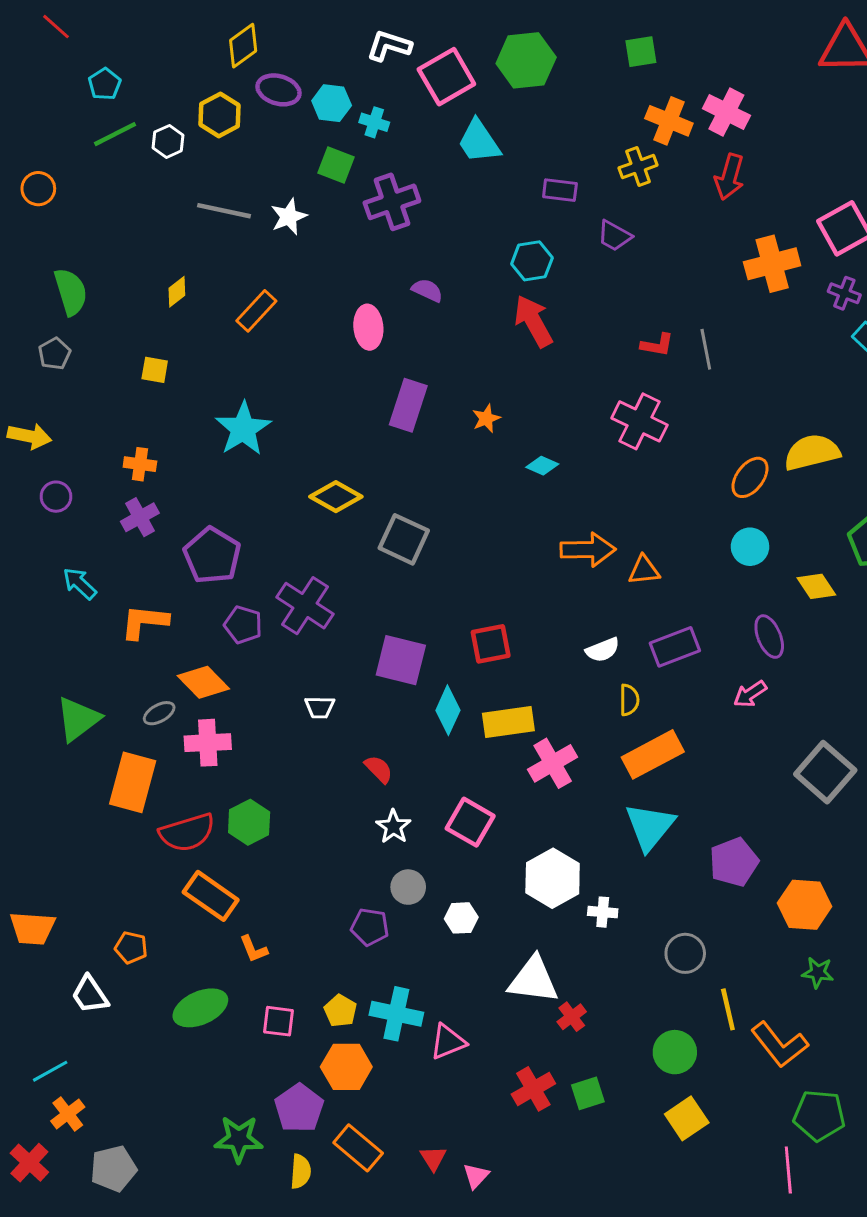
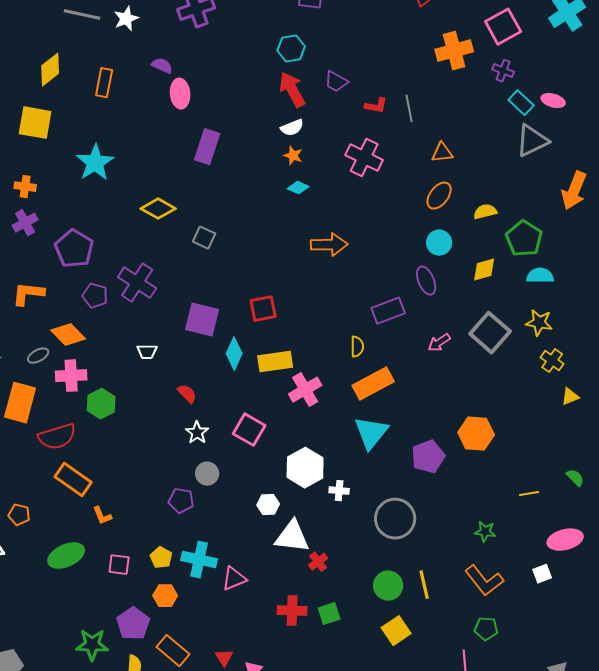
purple trapezoid: (614, 236) -> (336, 82), moved
purple semicircle: (427, 290) -> (162, 66), moved
yellow diamond: (177, 292) -> (50, 70), size x1.6
orange rectangle: (256, 311) -> (104, 83), turned -32
yellow square: (155, 370) -> (35, 123), size x1.8
orange star: (486, 418) -> (293, 156), moved, turned -30
yellow semicircle: (812, 452) -> (485, 212), moved, size x0.6
gray square: (404, 539) -> (204, 238), size x0.7
orange triangle: (644, 570) -> (442, 153), moved
yellow diamond: (816, 586) -> (484, 270), turned -72
purple ellipse: (769, 637) -> (426, 281), moved
white semicircle: (603, 650) -> (292, 128), moved
gray square: (825, 772) -> (490, 333), moved
green hexagon: (249, 822) -> (101, 404), moved
orange hexagon: (805, 905) -> (476, 434), moved
white hexagon: (461, 918) -> (268, 505), moved
gray circle: (685, 953) -> (395, 519), size x1.5
yellow line: (728, 1009) -> (424, 585), moved
orange L-shape: (779, 1045) -> (484, 581), moved
orange hexagon: (346, 1067) -> (165, 596), size x0.7
red cross: (533, 1089) -> (292, 611), turned 32
green pentagon: (819, 1115) -> (486, 629), size x0.7

